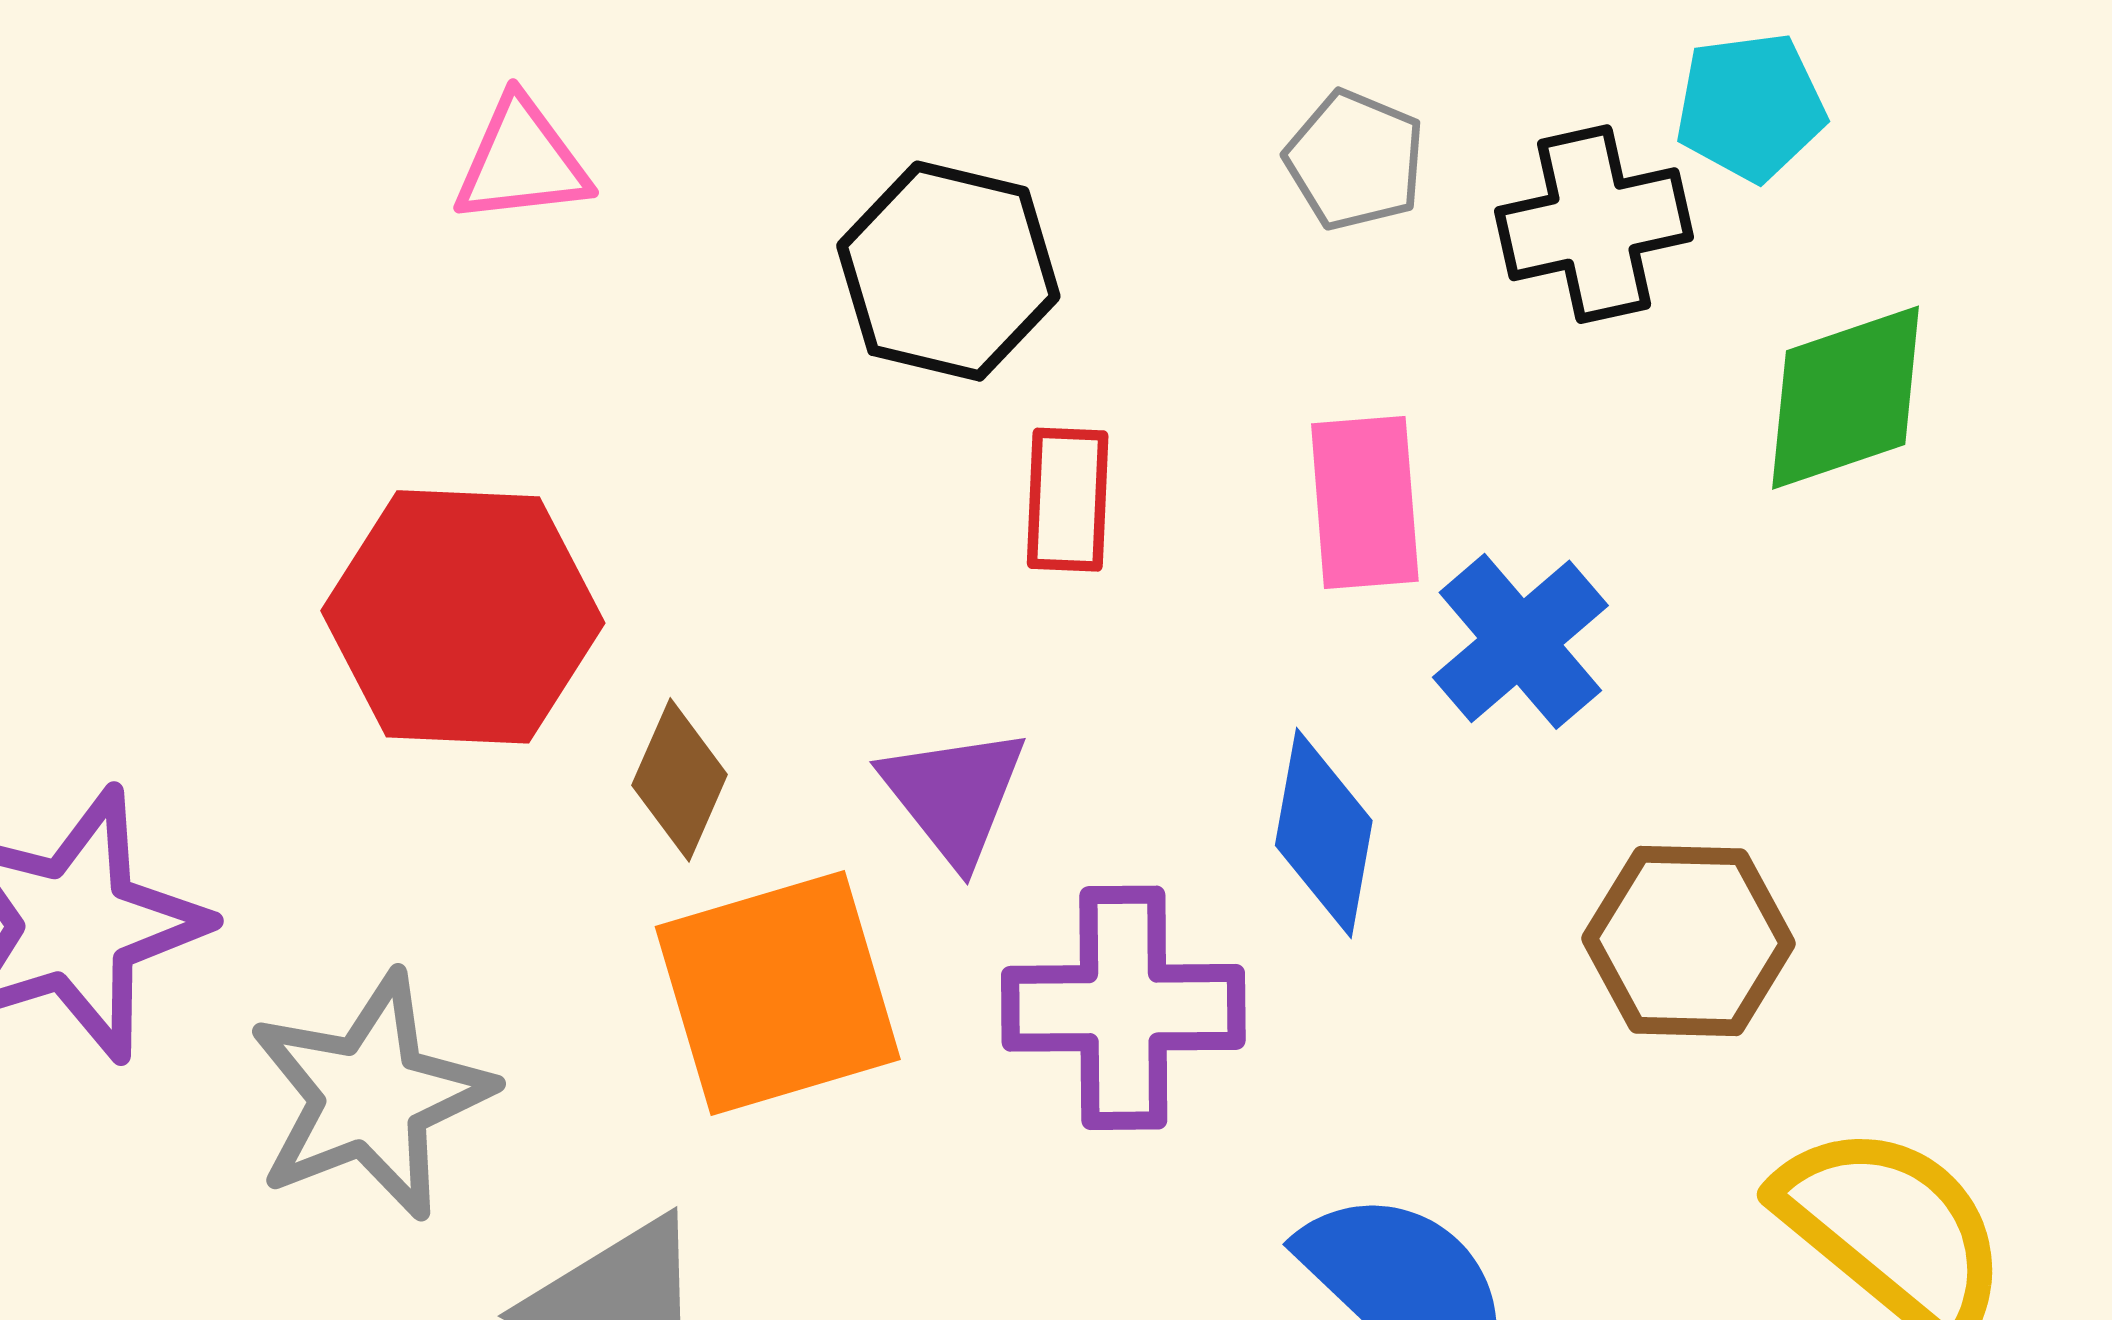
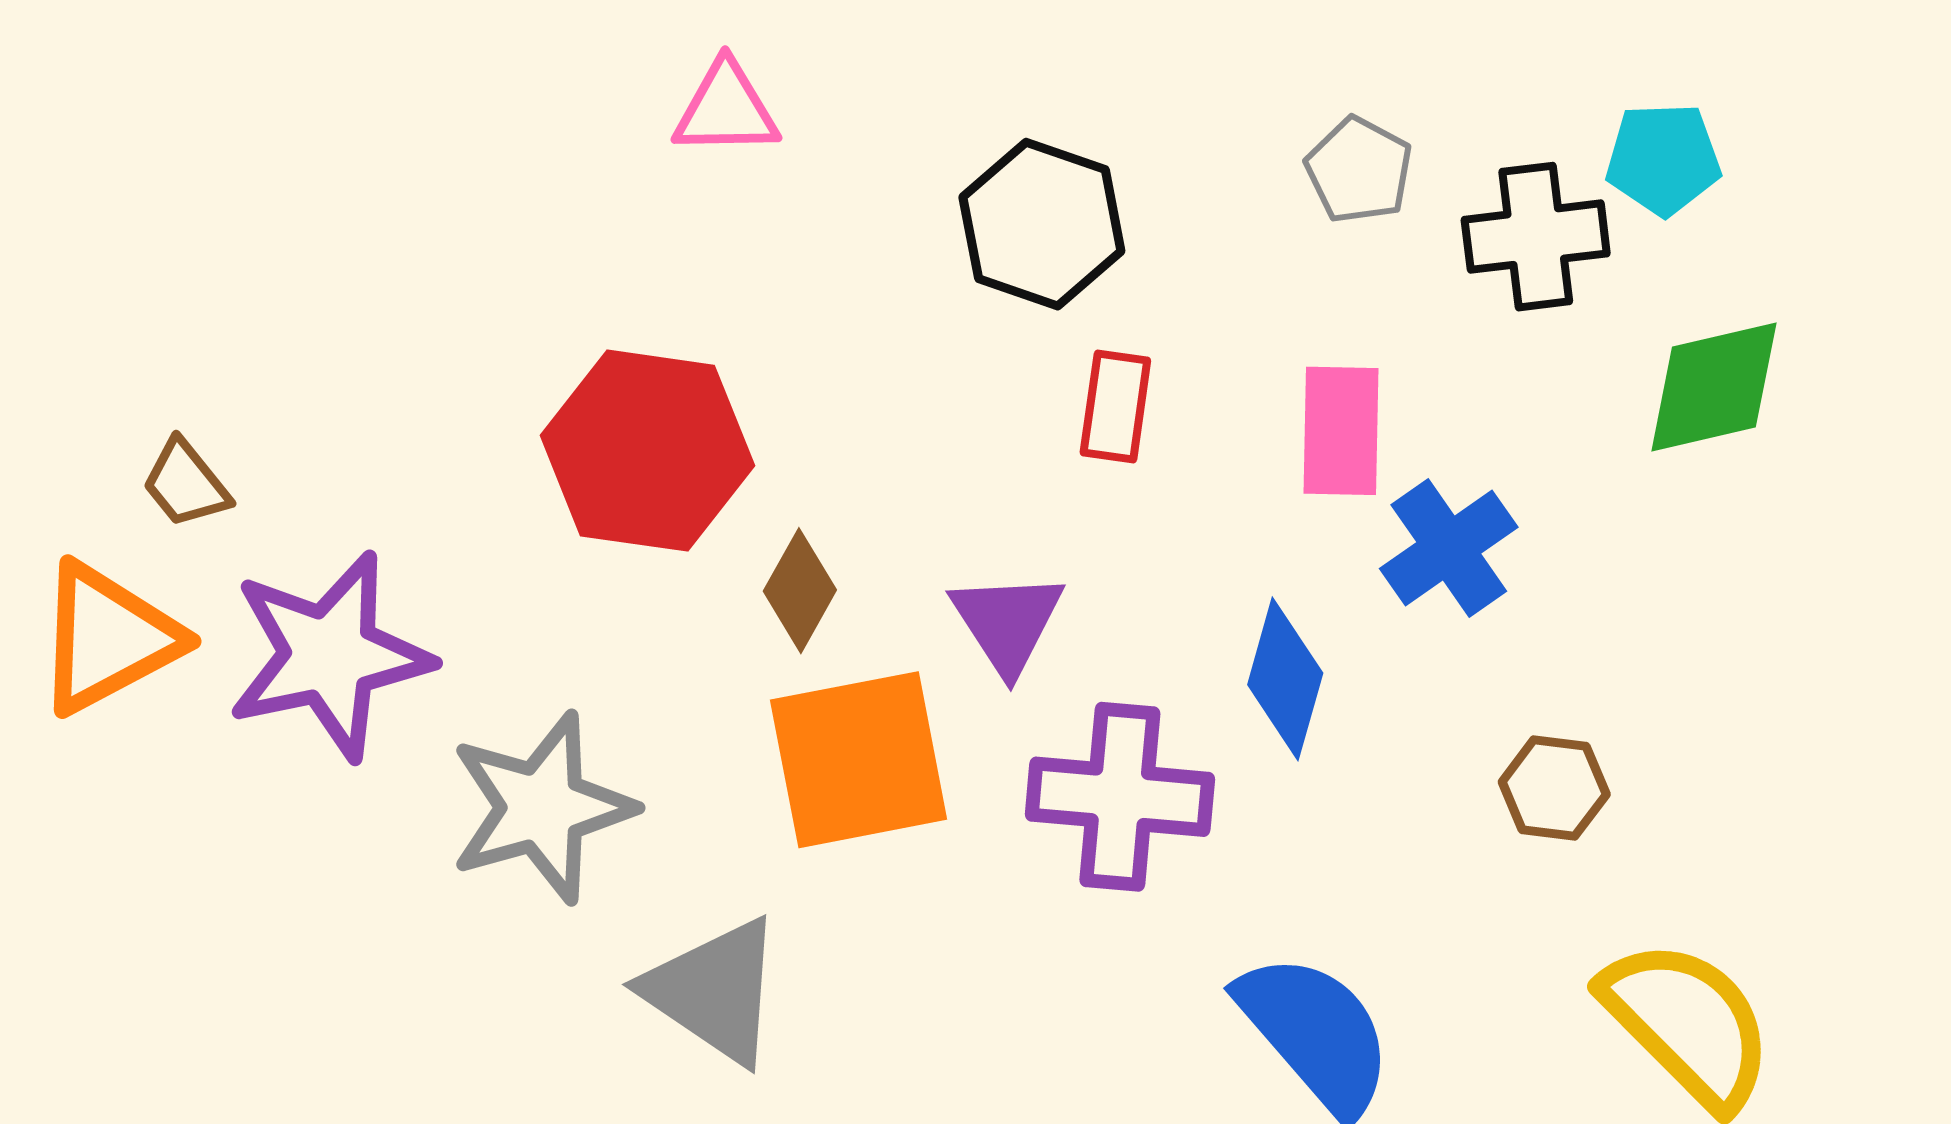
brown hexagon: (1689, 941) -> (1554, 788), size x0.7

